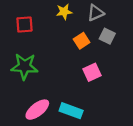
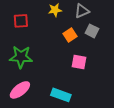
pink square: (92, 72) -> (79, 62), turned 35
pink ellipse: (37, 110) -> (20, 90), moved

